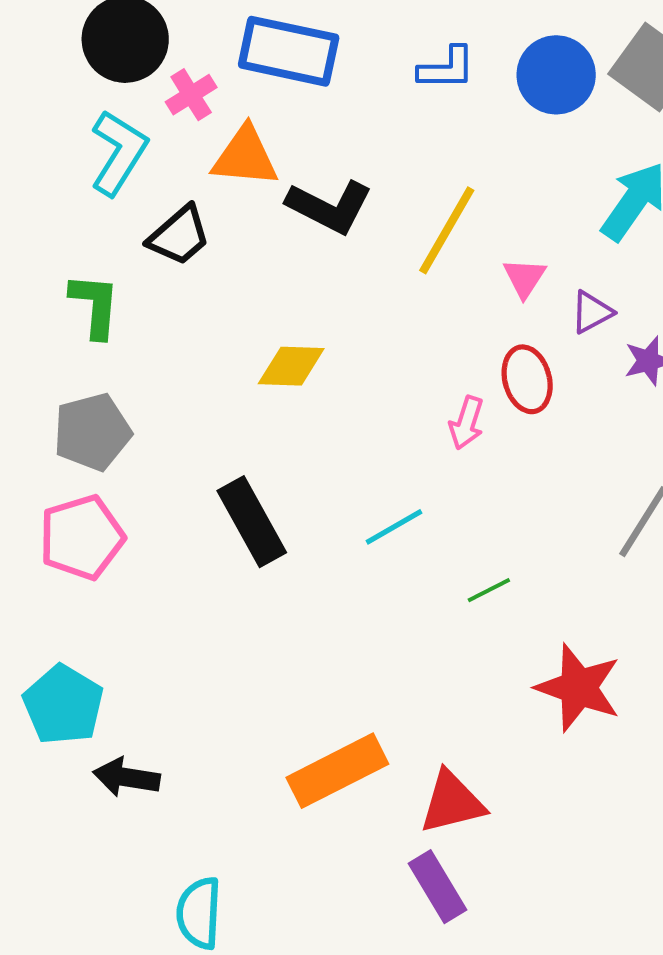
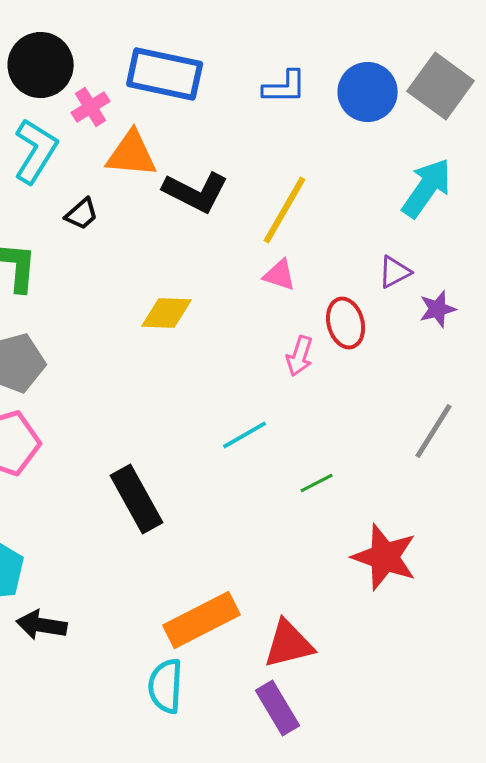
black trapezoid: (179, 236) -> (82, 214), size x0.7
pink triangle: (524, 278) -> (280, 275), moved, turned -45
black rectangle: (252, 522) -> (137, 499), moved
cyan semicircle: (199, 913) -> (166, 686), moved

